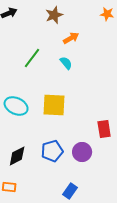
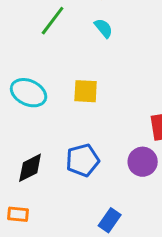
yellow square: (54, 105) -> (86, 91), size x0.7
purple circle: (82, 152) -> (143, 162), moved

